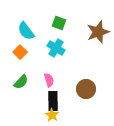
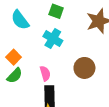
orange square: (20, 52) -> (14, 57), moved
brown circle: (86, 89) -> (84, 68), moved

